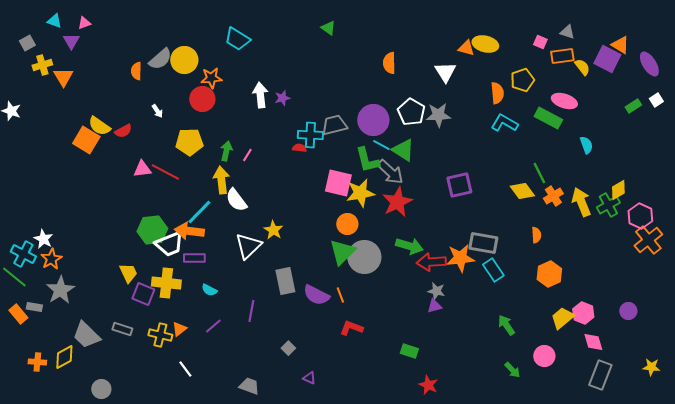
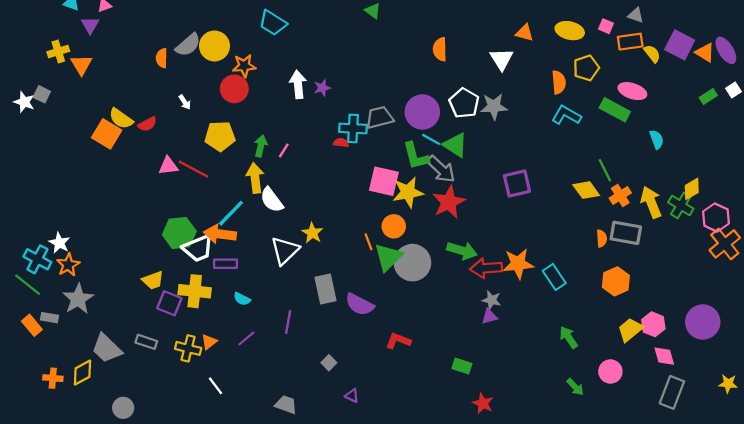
gray square: (27, 43) -> (42, 94), moved, turned -35
yellow ellipse: (485, 44) -> (570, 31), moved
orange triangle: (620, 45) -> (705, 53), moved
green cross: (608, 205) -> (681, 205), turned -30
gray rectangle: (483, 243) -> (626, 233), moved
yellow trapezoid: (128, 273) -> (153, 280), turned 95
orange line: (340, 295) -> (368, 242), moved
purple circle: (628, 311) -> (703, 322), size x1.8

